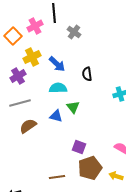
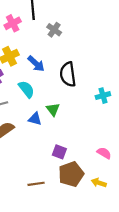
black semicircle: (87, 74) -> (68, 74), size x1.6
cyan semicircle: (58, 88) -> (26, 89), moved, turned 54

